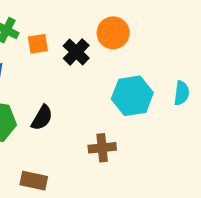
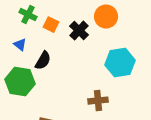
orange square: (38, 44) -> (51, 25), turned 35
black semicircle: (42, 118) -> (43, 61), moved

